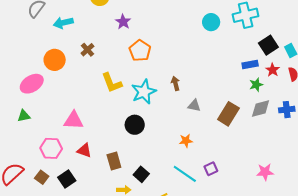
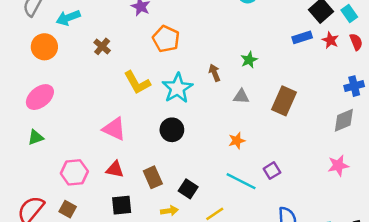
orange circle: (55, 60) -> (44, 47), moved
green star: (256, 85) -> (249, 60), moved
gray diamond: (261, 109) -> (344, 120), moved
pink triangle: (74, 120) -> (114, 129), moved, turned 30
black square: (67, 179) -> (122, 205), moved, turned 36

